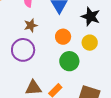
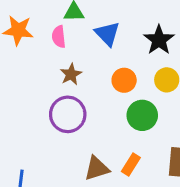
black star: (91, 17) -> (159, 40), turned 30

